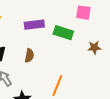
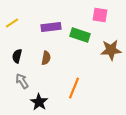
brown star: (94, 48) -> (111, 50), size x1.5

